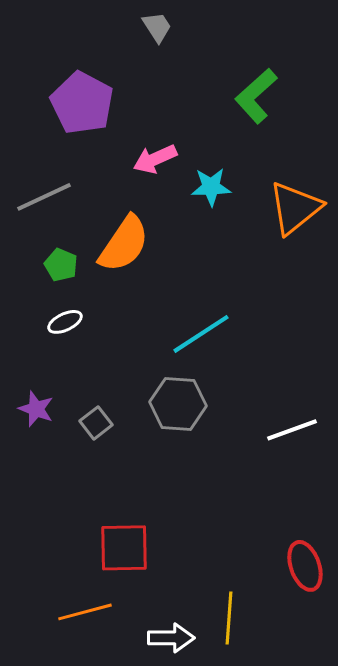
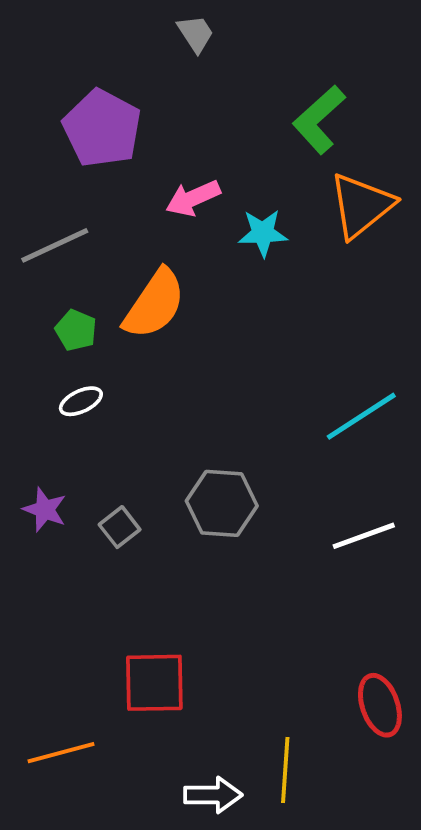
orange triangle: (295, 208) -> (361, 206), moved
cyan line: (201, 334) -> (361, 416), moved
orange line: (85, 612) -> (61, 753), moved

